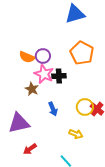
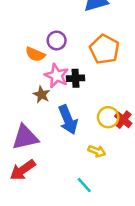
purple circle: (43, 56) -> (57, 40), moved
blue arrow: (53, 109) -> (68, 120), size x1.6
red arrow: (30, 149) -> (23, 170), moved, size x1.5

